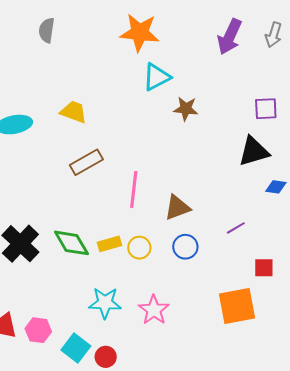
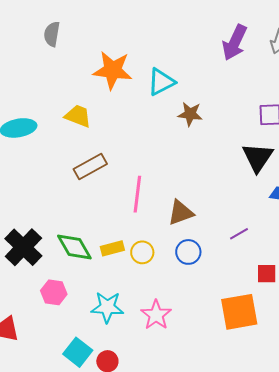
orange star: (140, 33) -> (113, 70), moved
black triangle: (254, 151) -> (258, 157), turned -40
pink hexagon: (38, 330) -> (54, 292), moved

